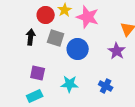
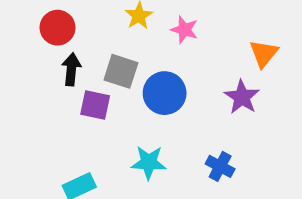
red circle: (46, 15) -> (58, 28), moved
pink star: (88, 17) -> (184, 30), size x0.6
purple square: (38, 73) -> (95, 105), moved

